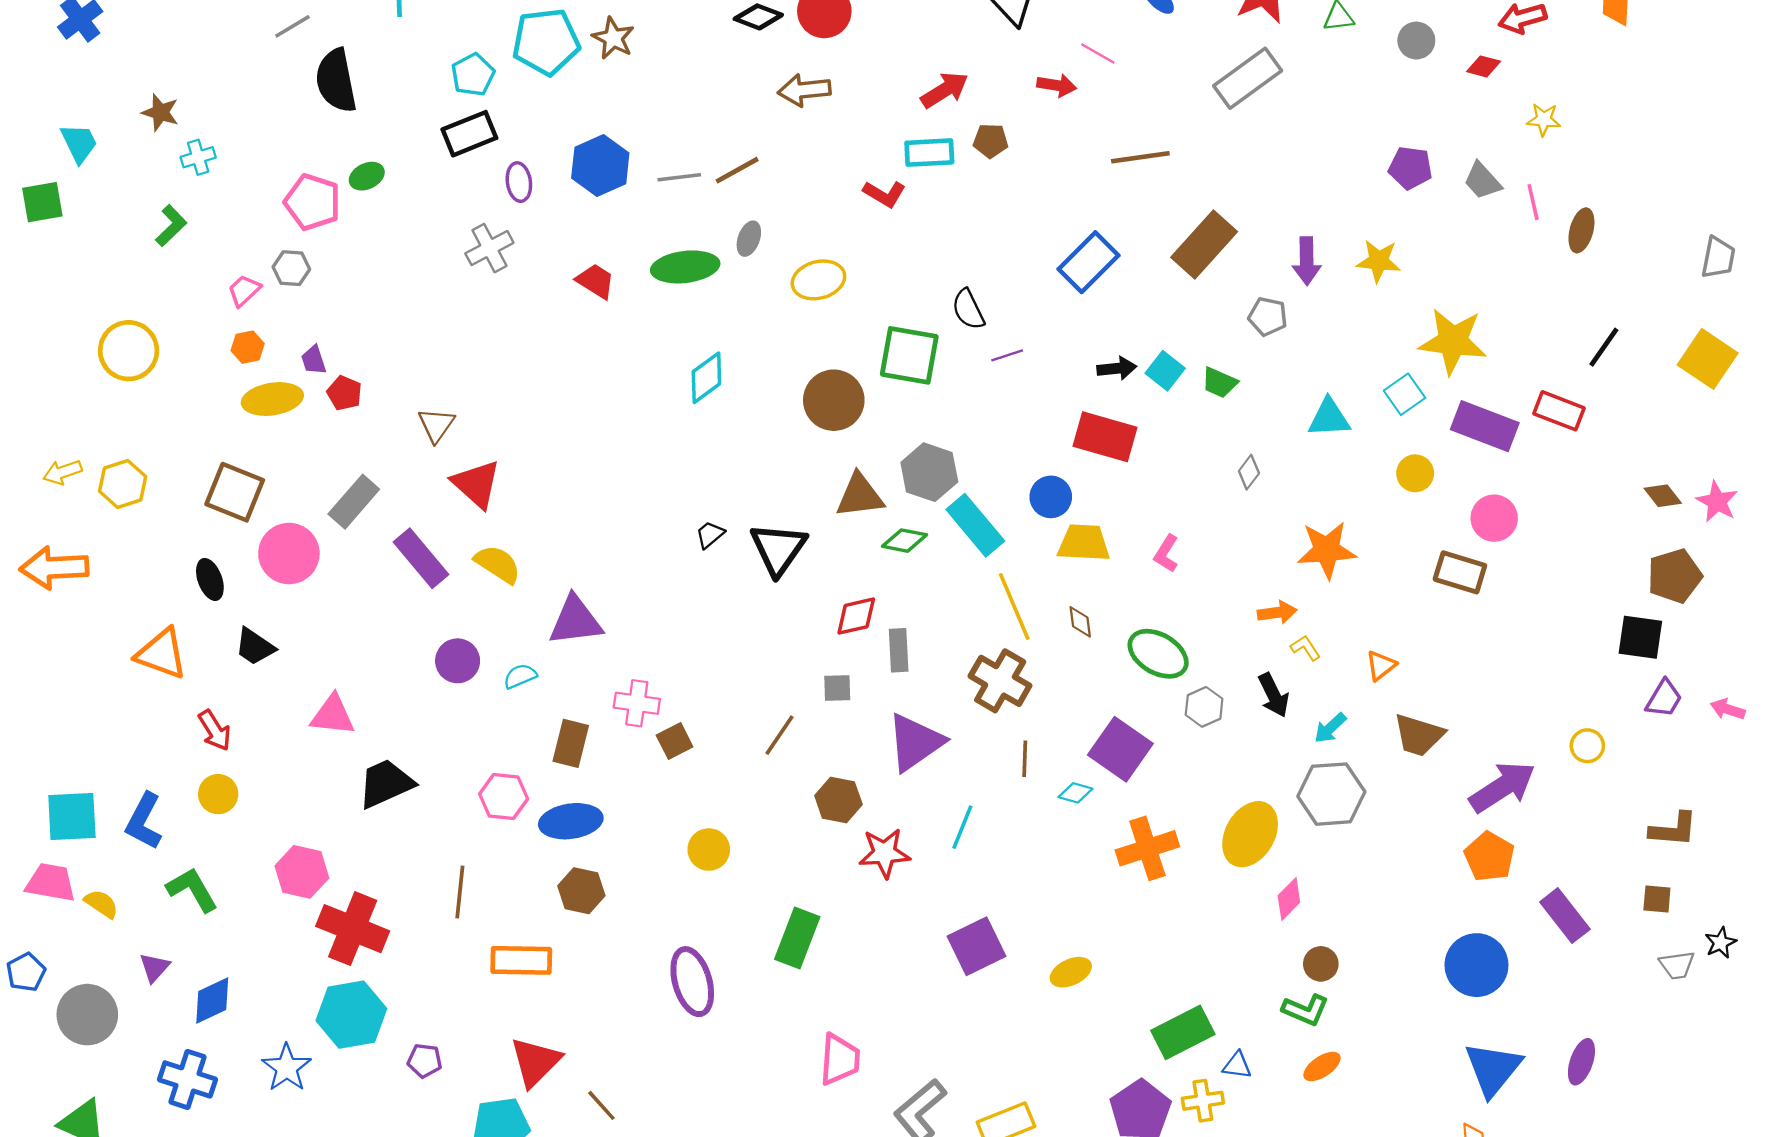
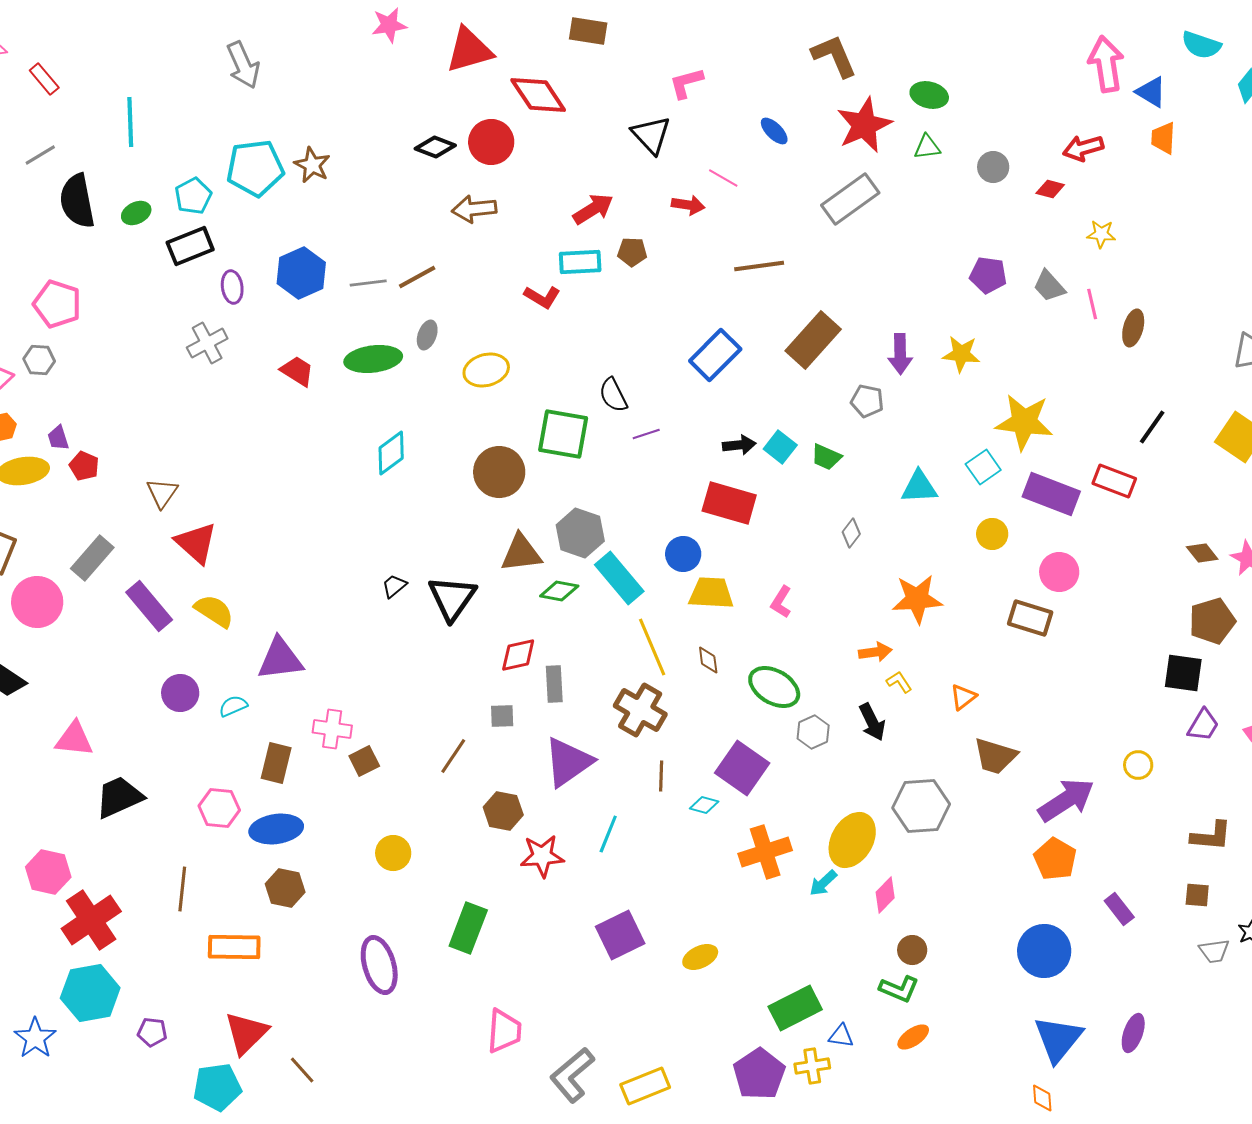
green ellipse: (367, 176) -> (136, 213), moved
cyan arrow: (1330, 728) -> (823, 883), moved
purple rectangle: (1565, 916) -> (1119, 909), size x0.7
red cross: (353, 929) -> (91, 920), turned 34

